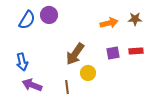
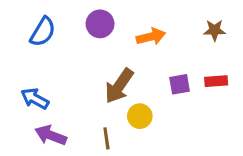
purple circle: (49, 15) -> (100, 24), moved
orange arrow: (109, 23) -> (151, 37), moved
blue arrow: (22, 62) -> (35, 99), turned 132

